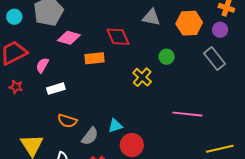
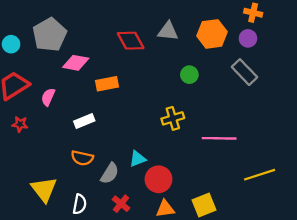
red diamond: (118, 37) -> (131, 41), moved
yellow cross: (142, 77) -> (173, 118), moved, turned 36
white rectangle: (56, 89) -> (84, 121), moved

